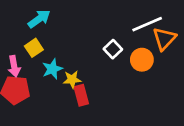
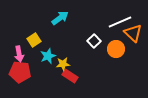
cyan arrow: (39, 19) -> (60, 18), moved
orange triangle: (164, 39) -> (133, 33), turned -30
red rectangle: (81, 95) -> (70, 76), turned -42

